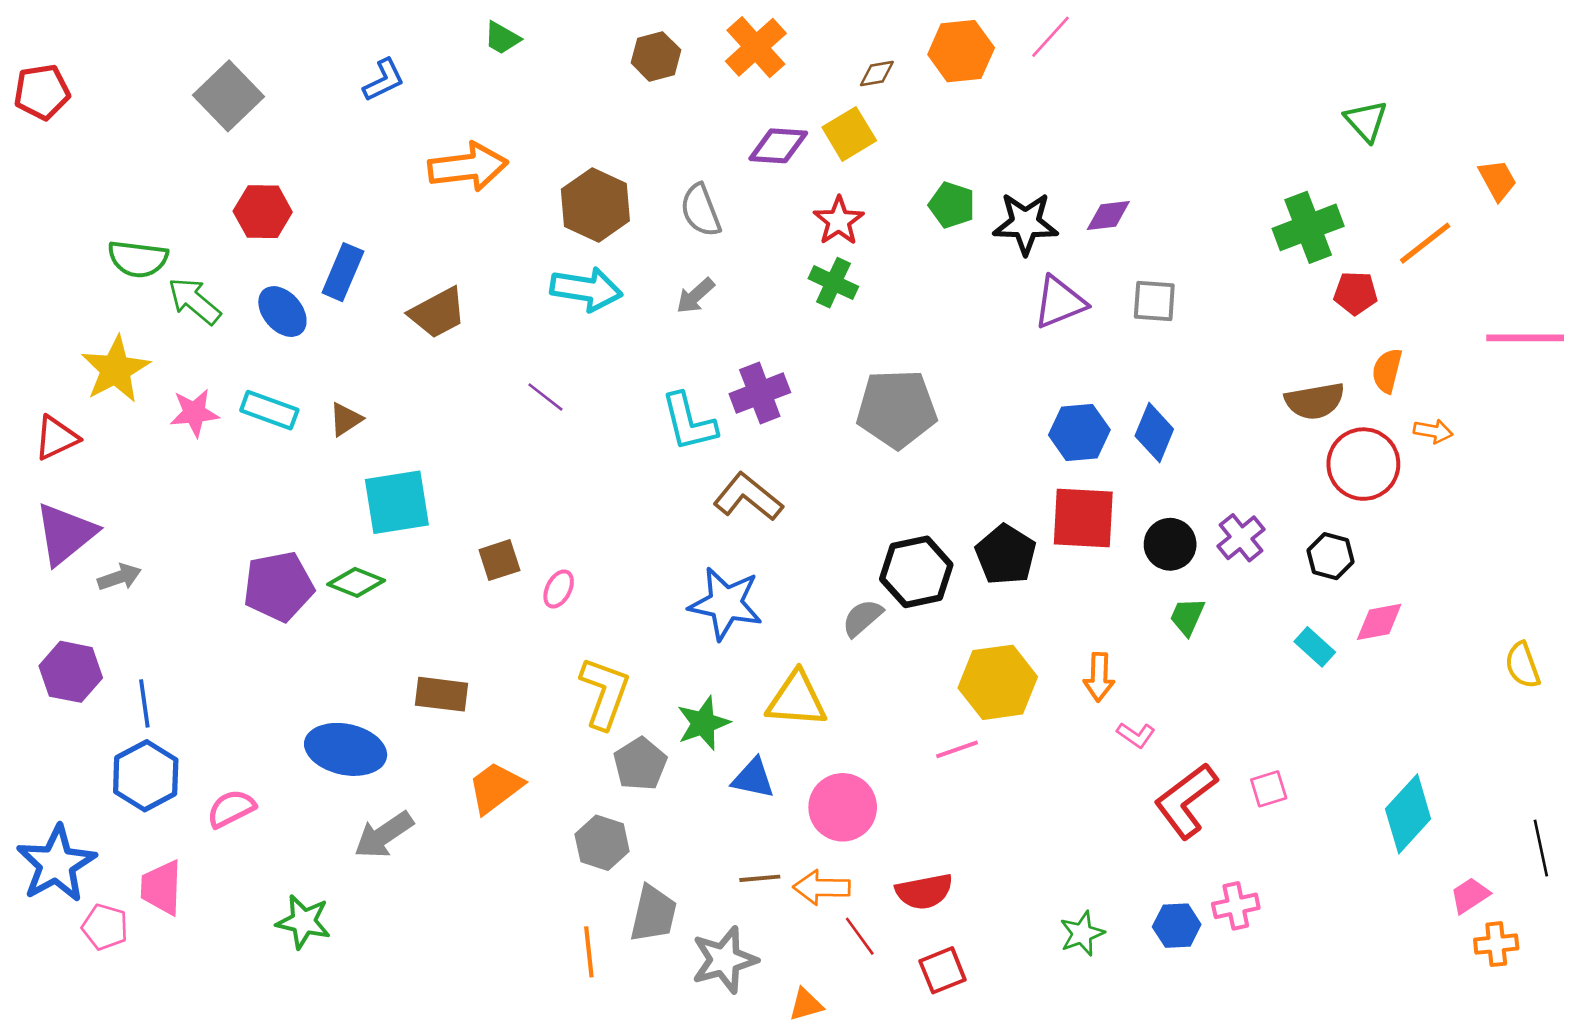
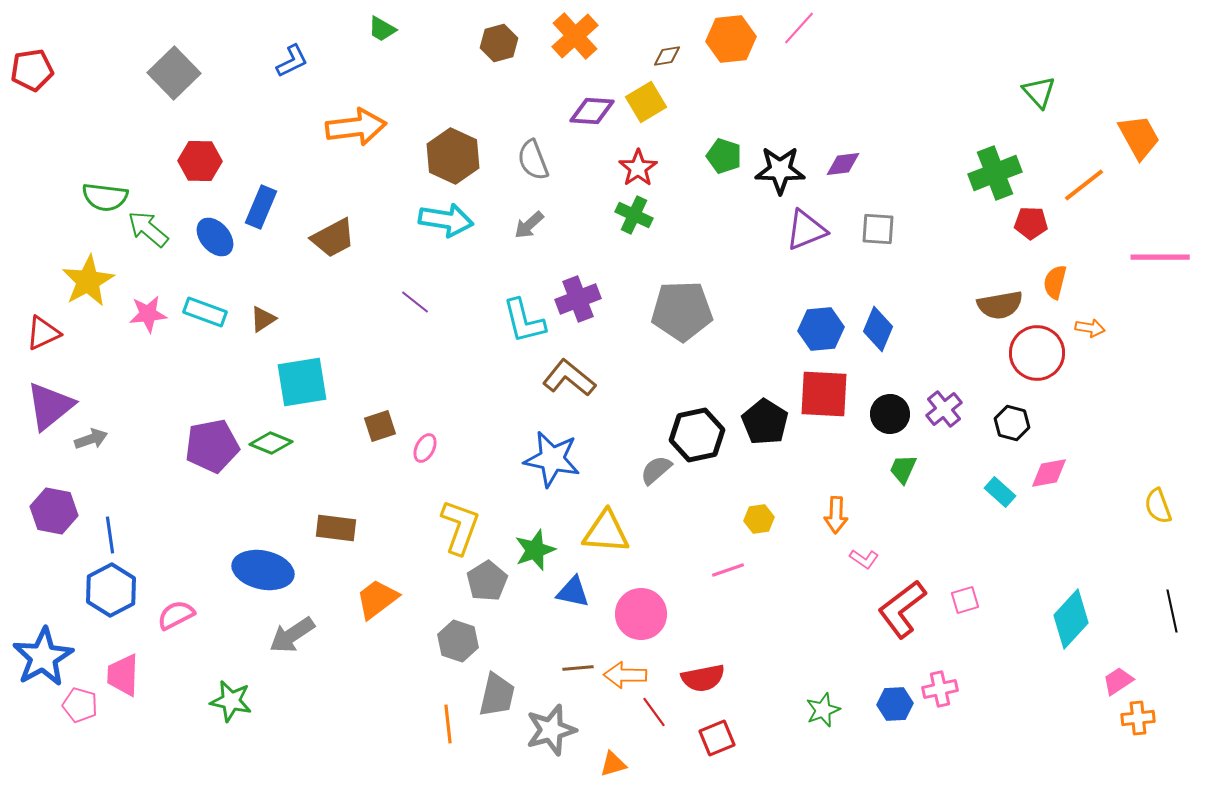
orange trapezoid: (1498, 180) -> (1139, 137), size x1.4
yellow hexagon: (998, 682) -> (759, 519), size x0.5
black line: (1541, 848) -> (1172, 611), moved

